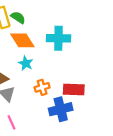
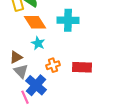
blue cross: (61, 109) -> (36, 85), moved, turned -35

